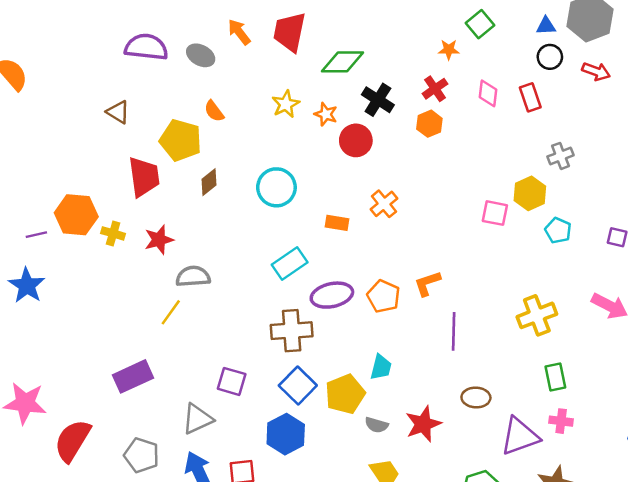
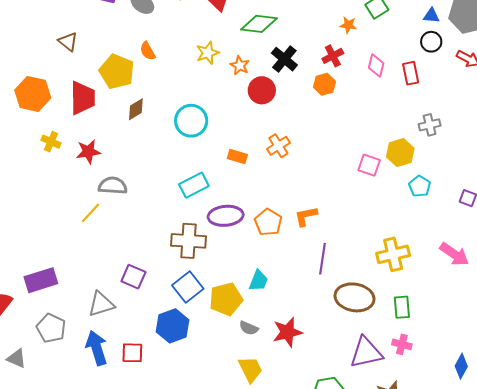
orange hexagon: (76, 215) -> (33, 94), moved
purple rectangle: (133, 376) -> (41, 280), moved
brown ellipse: (476, 397) -> (354, 297), moved, size x1.6

